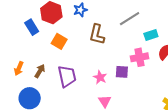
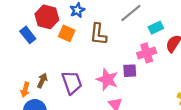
orange square: (59, 41) -> (67, 33), moved
orange arrow: (19, 69) -> (25, 90), moved
pink star: (100, 77) -> (107, 79), size x1.5

